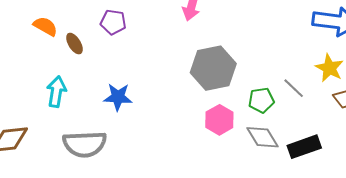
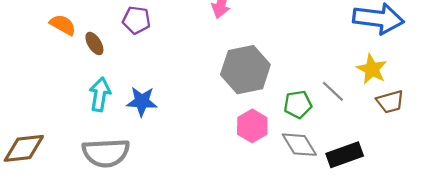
cyan arrow: (56, 92) -> (100, 94), moved

